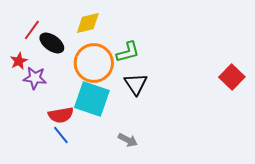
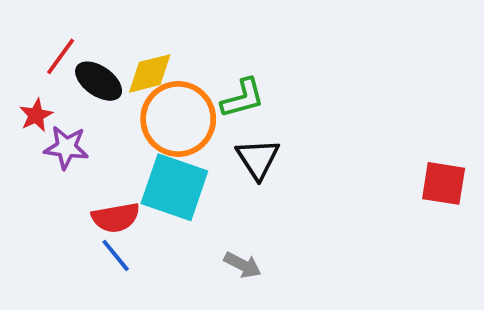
yellow diamond: (88, 23) -> (150, 73), moved
red square: (232, 77) -> (444, 183), moved, turned -35

